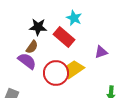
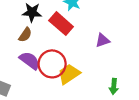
purple semicircle: (27, 61) -> (30, 61), moved
yellow trapezoid: (74, 69) -> (69, 74), moved

